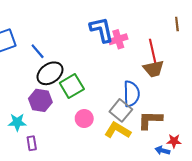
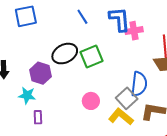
blue line: (38, 51) -> (82, 17), moved
green square: (72, 86) -> (92, 57), moved
purple hexagon: (40, 100) -> (41, 73), moved

